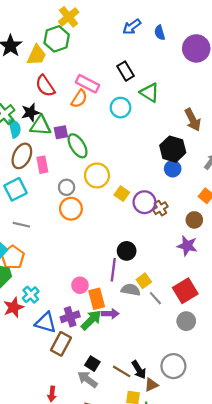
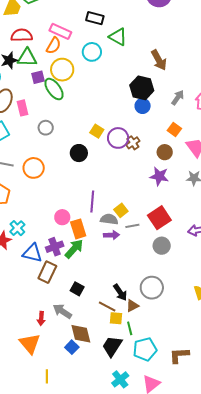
black rectangle: (125, 71) -> (95, 18), turned -42
red semicircle: (45, 86) -> (22, 35), turned 125
green triangle: (41, 126) -> (27, 58), moved
yellow circle: (97, 175) -> (62, 70), moved
orange circle: (71, 209) -> (34, 168), moved
black circle: (127, 251) -> (79, 153), moved
gray line: (155, 298) -> (132, 226), turned -56
purple arrow: (110, 314) -> (111, 235), moved
brown line: (122, 371) -> (107, 307), moved
gray arrow: (87, 379) -> (62, 311), moved

